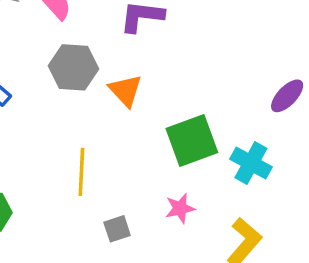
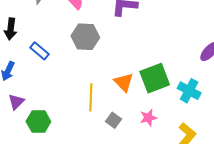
orange triangle: (125, 90) -> (124, 82), moved
gray square: (117, 229) -> (114, 120), moved, turned -35

